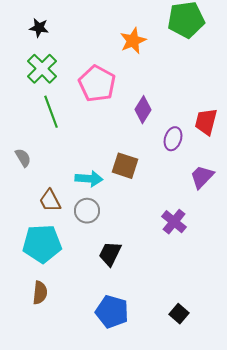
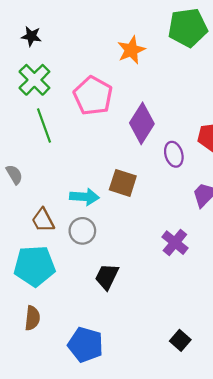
purple diamond: (143, 110) -> (142, 123), size x1.4
purple ellipse: (173, 139) -> (174, 154), turned -35
blue pentagon: (112, 312) -> (86, 345), moved

